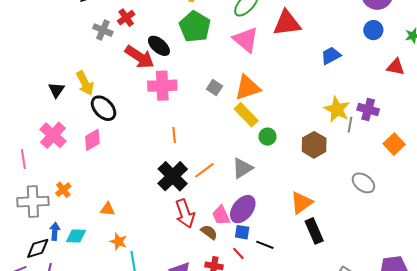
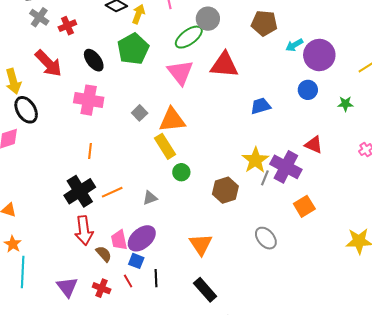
gray cross: (103, 30) -> (39, 17), moved
red arrow: (140, 57) -> (48, 63), moved
red triangle: (396, 67) -> (314, 145), moved
purple cross: (368, 110) -> (286, 167), size x1.4
gray triangle: (242, 168) -> (150, 198), size x0.7
orange triangle: (301, 203) -> (201, 244), turned -40
black rectangle: (314, 231) -> (205, 290), moved, turned -30
black line: (265, 245) -> (156, 278), turned 54

